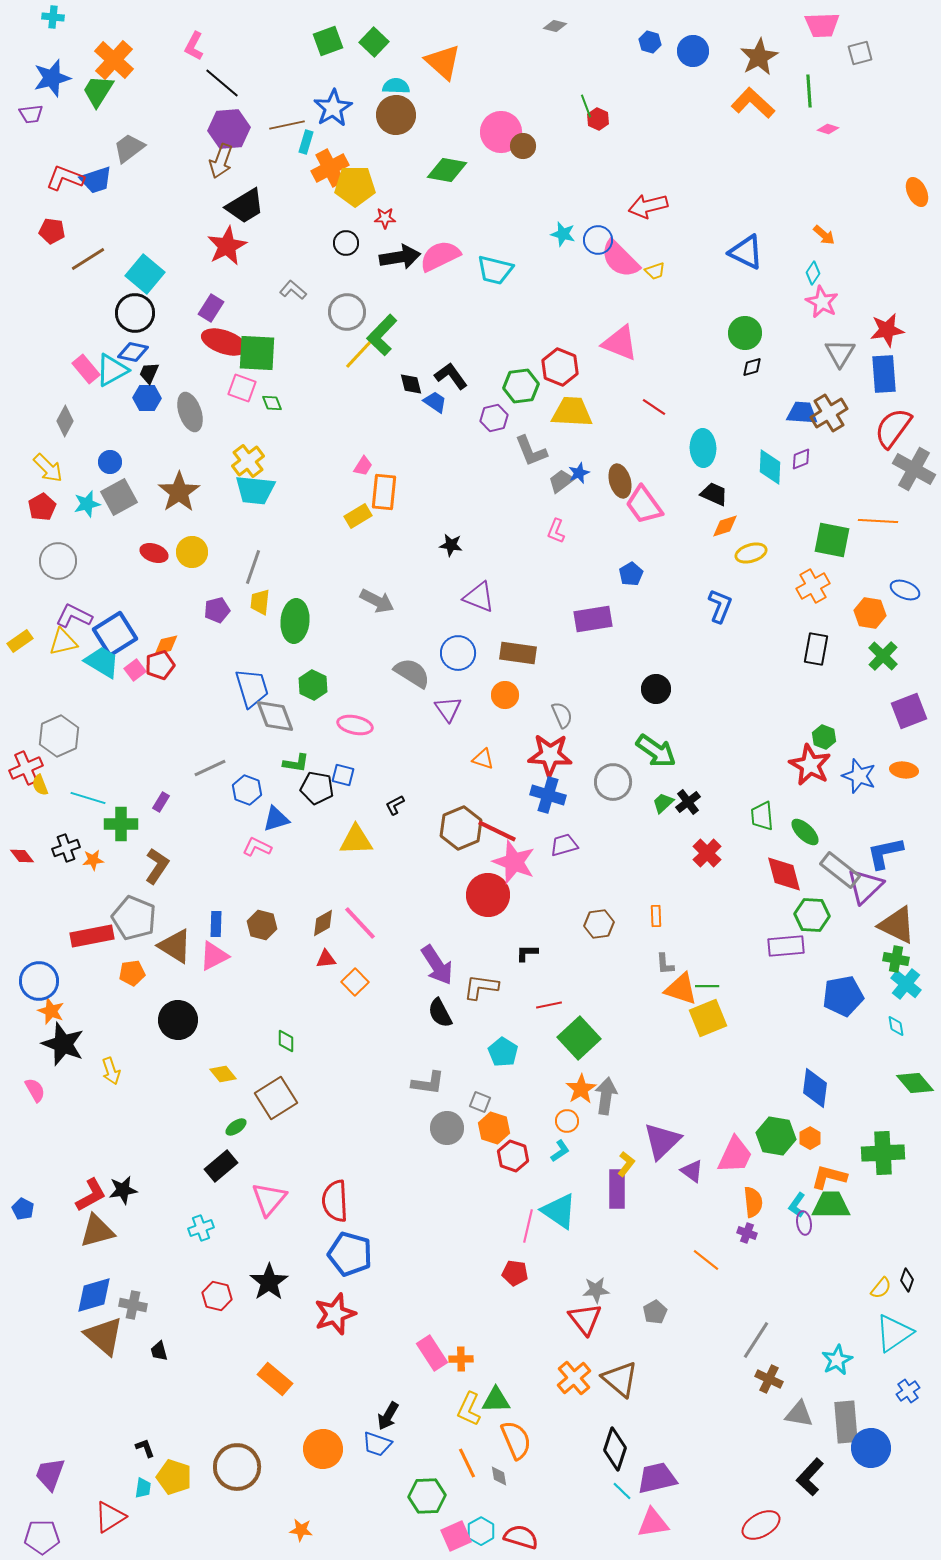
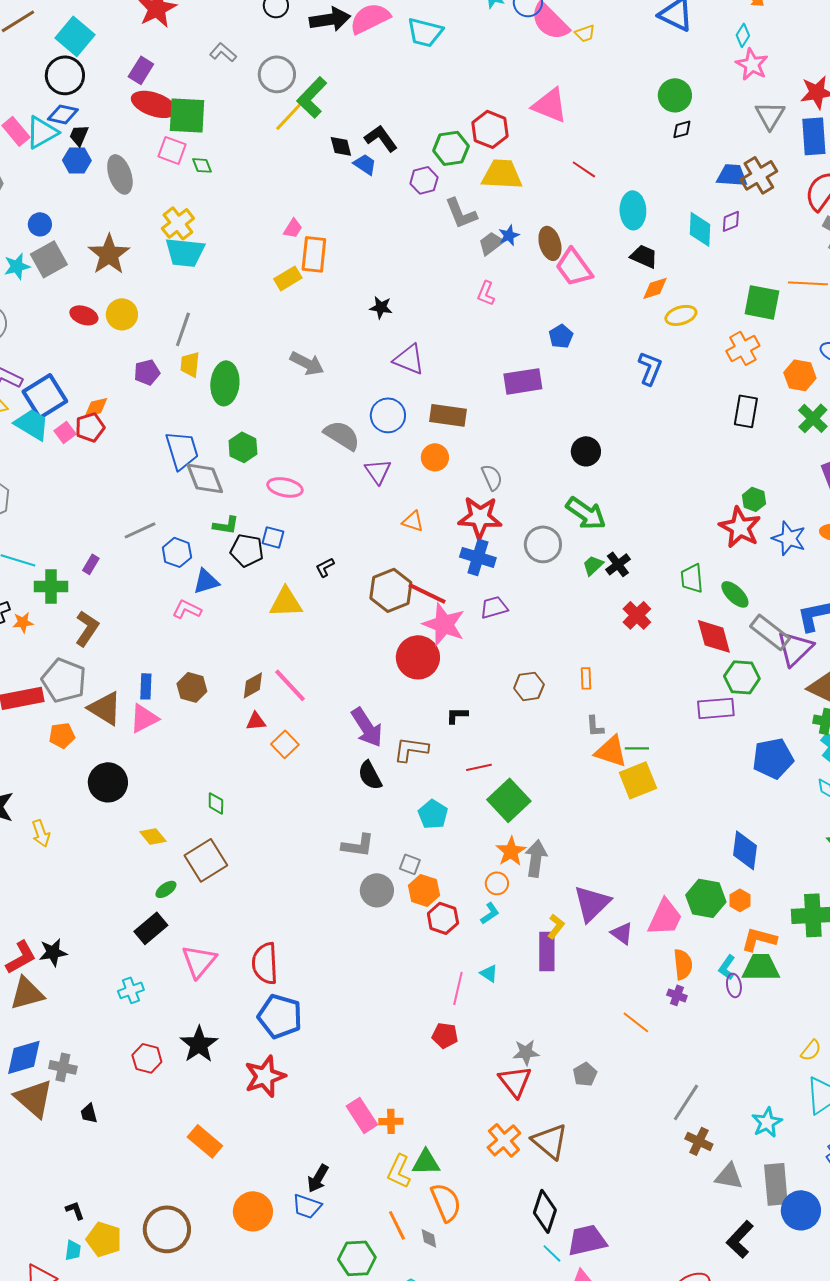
cyan triangle: (559, 1211) -> (489, 973), size x0.5

